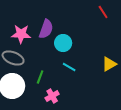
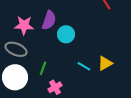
yellow triangle: (109, 64) -> (105, 63), moved
cyan line: (69, 67) -> (84, 66), moved

